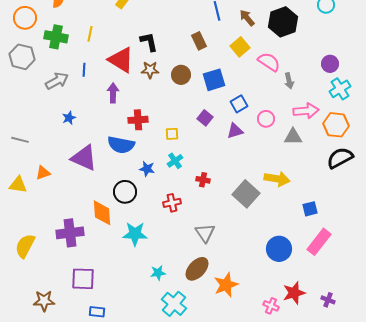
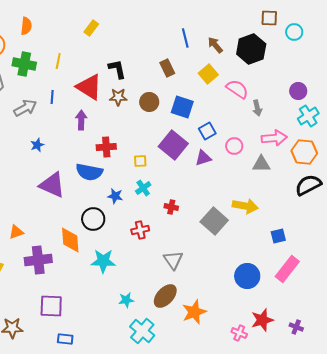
blue square: (214, 80) -> (182, 107), turned 35
purple square: (205, 118) -> (173, 145), size x1.8
orange triangle: (43, 173) -> (16, 232), moved

